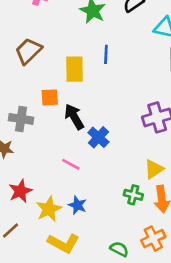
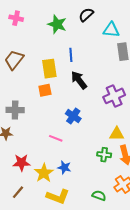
orange square: (50, 97) -> (45, 90), moved
black arrow: (74, 117) -> (79, 80), moved
yellow triangle: (154, 169) -> (117, 134), turned 42
red star: (20, 191) -> (21, 163), turned 30

